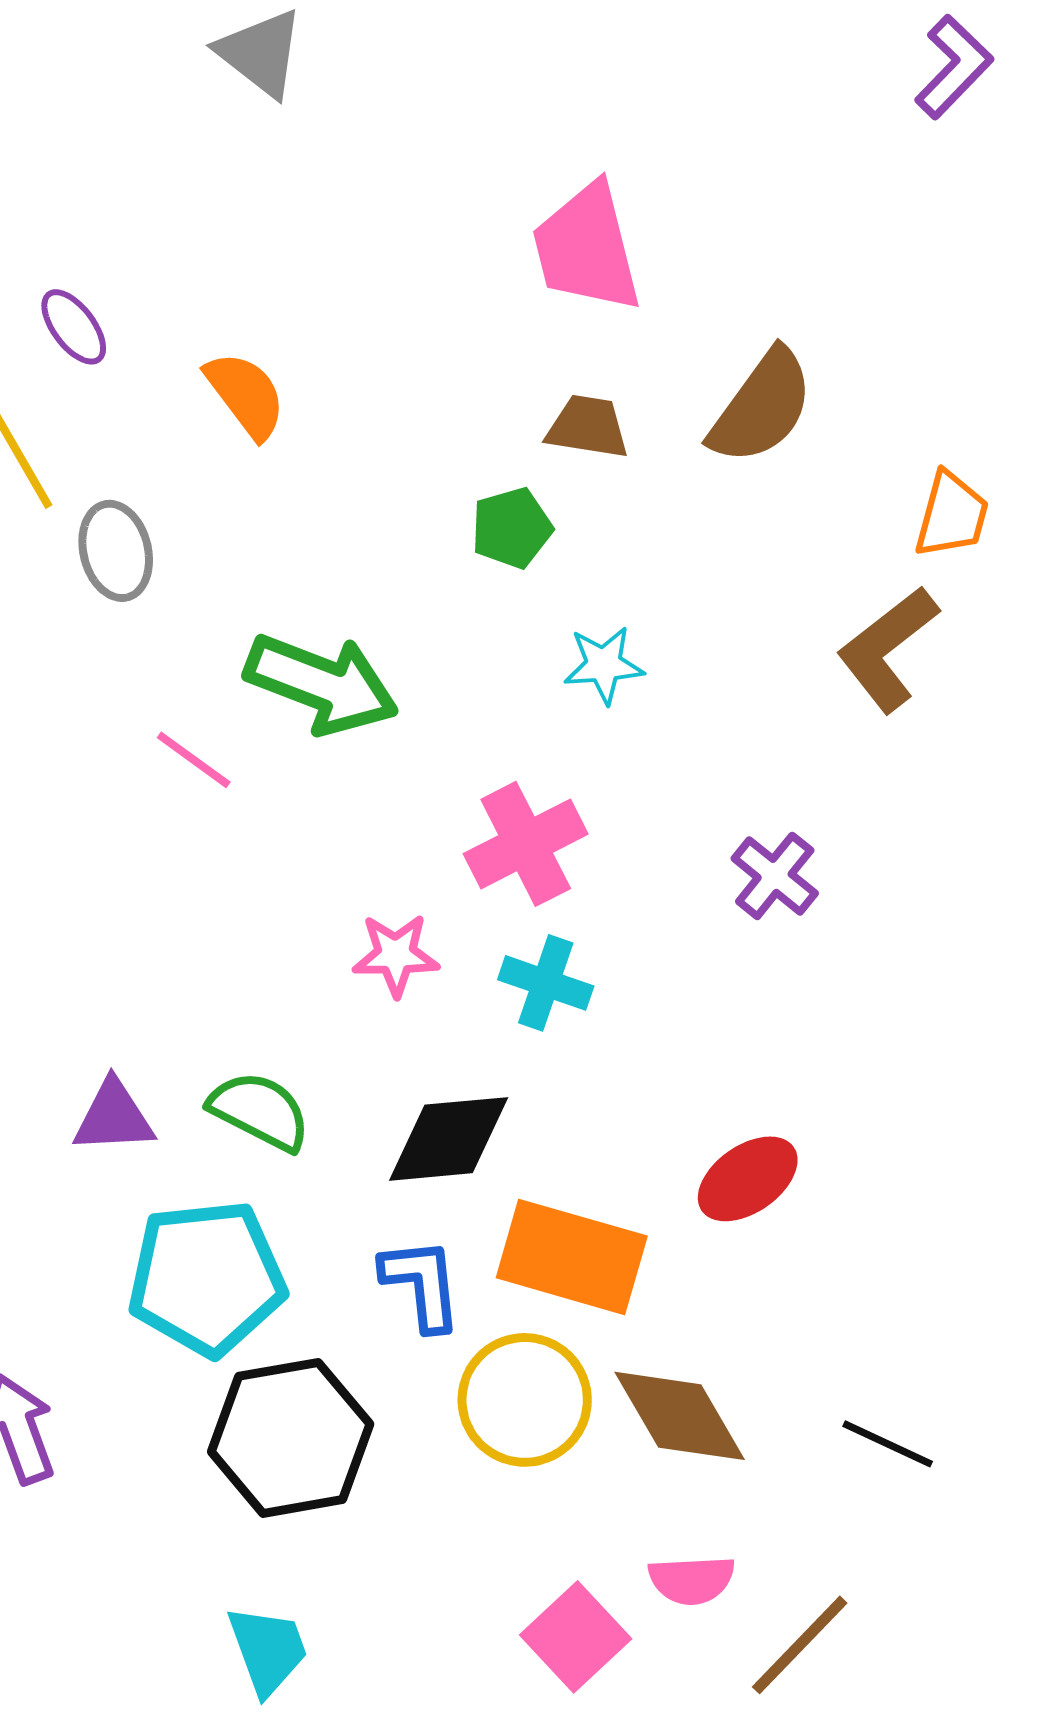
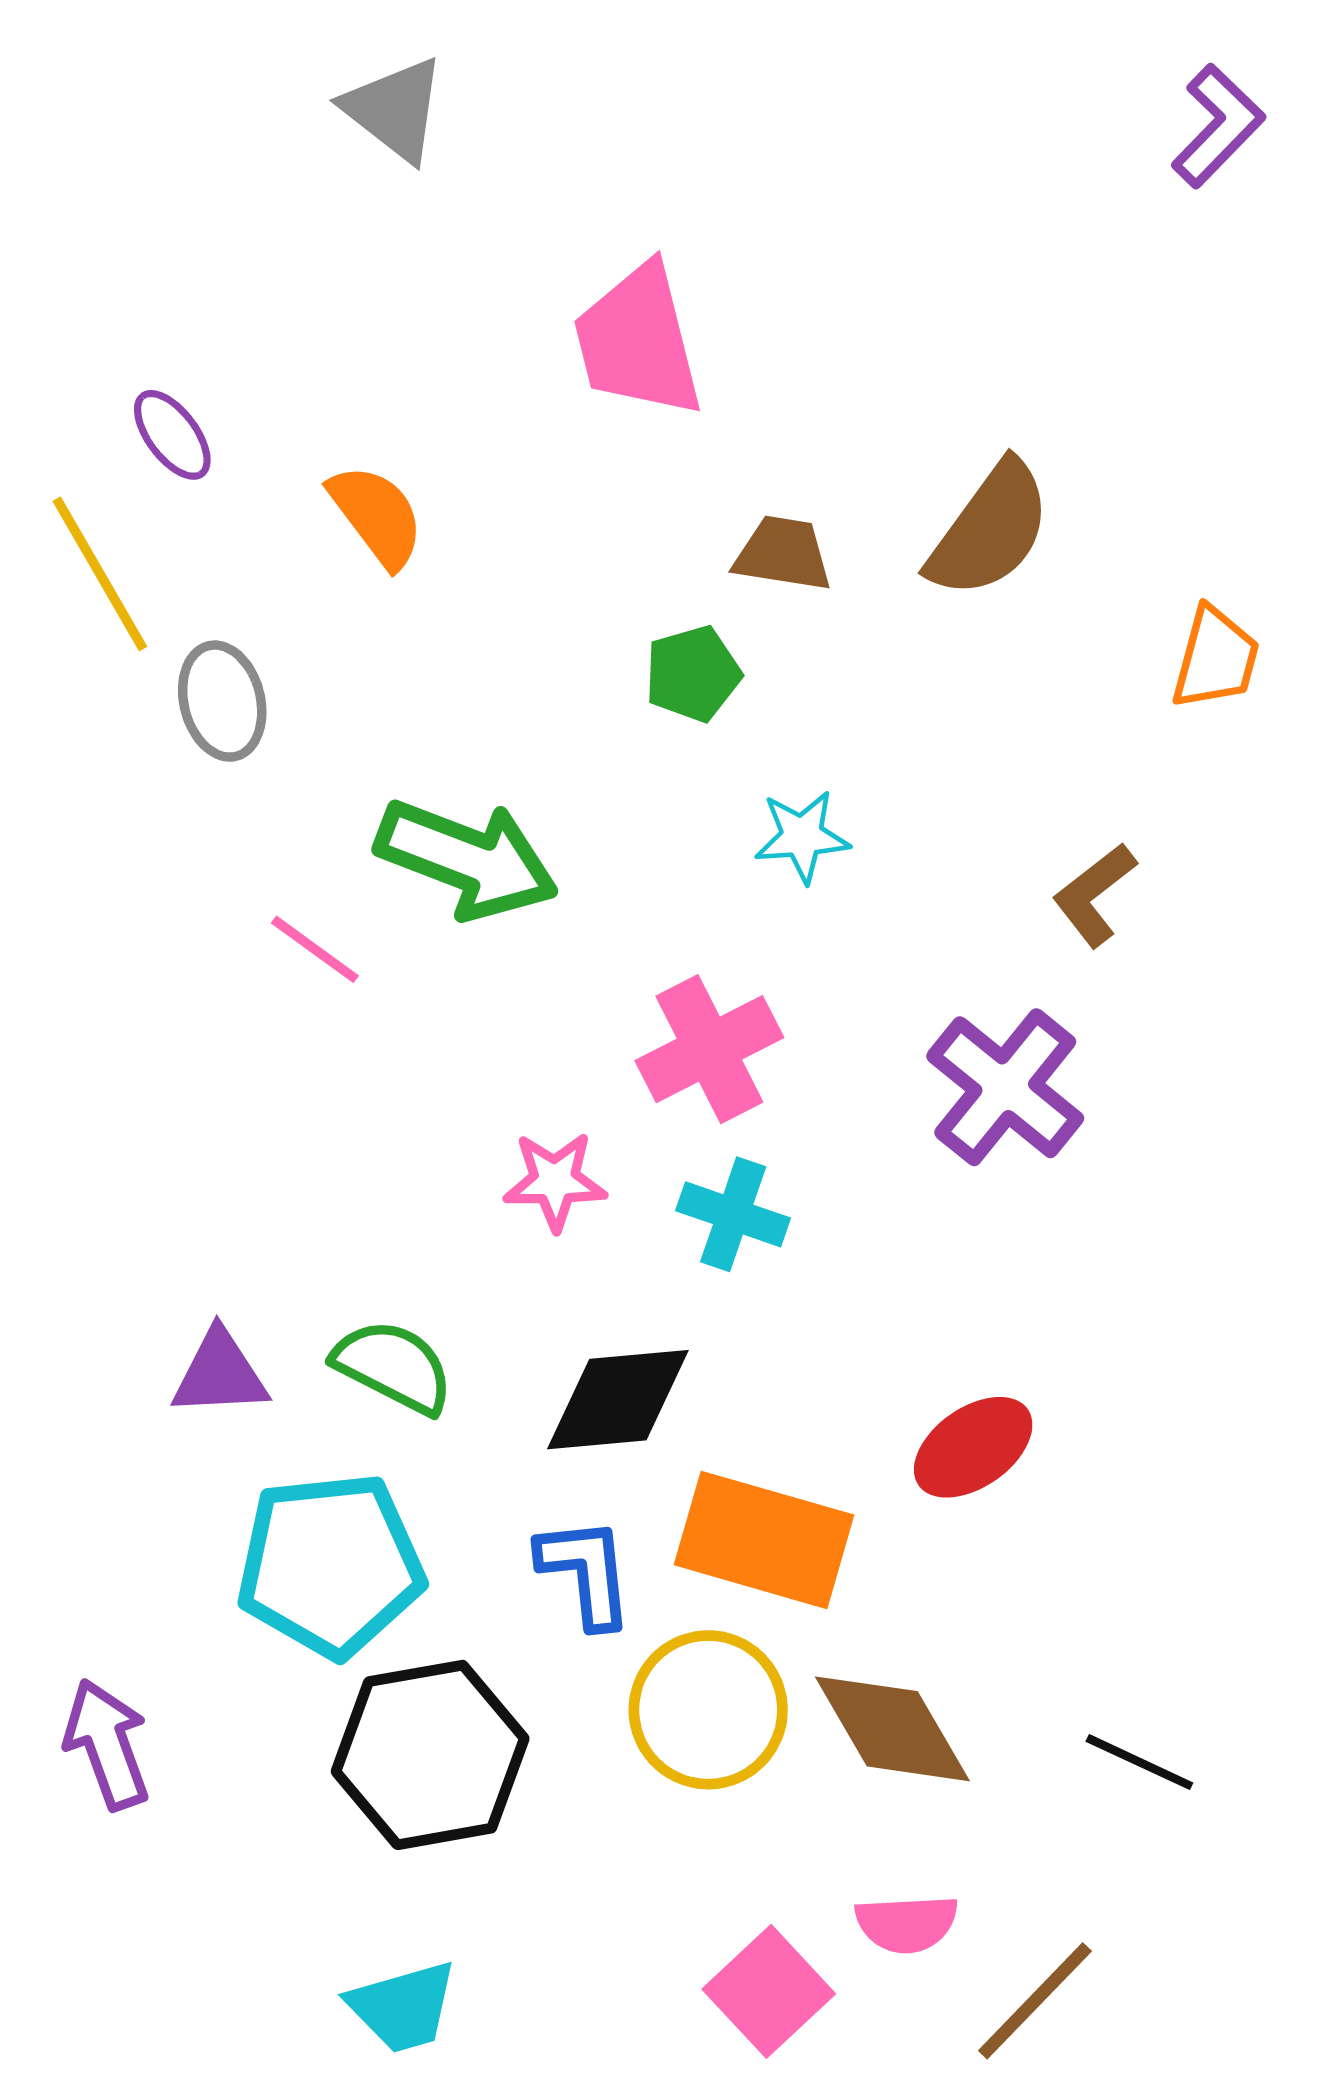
pink trapezoid: (587, 248) -> (638, 341), moved
brown L-shape: (888, 649) -> (1094, 895), moved, size x0.7
purple cross: (775, 876) -> (1005, 1087), size x1.5
cyan trapezoid: (268, 1650) -> (403, 2007), turned 94

